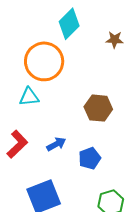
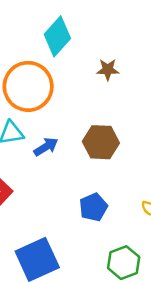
brown star: (115, 40) -> (108, 70), moved
blue arrow: (56, 144) -> (46, 147), moved

